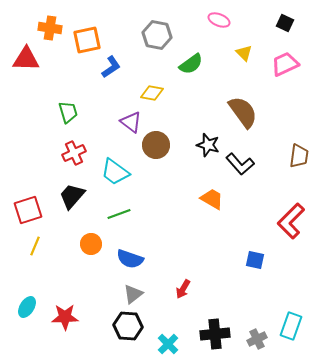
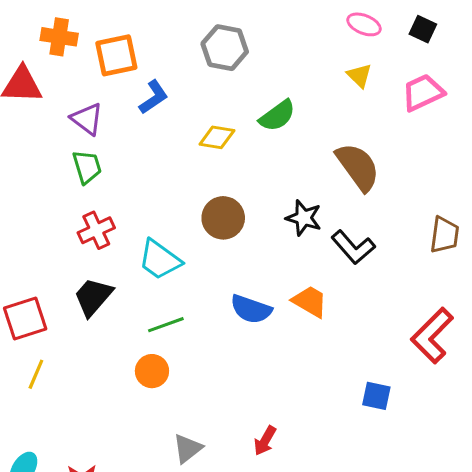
pink ellipse: (219, 20) -> (364, 24), moved
green semicircle: (191, 64) -> (277, 116), moved
purple triangle: (131, 122) -> (87, 119), moved
orange circle: (91, 244) -> (152, 371), moved
blue semicircle: (130, 259) -> (251, 309), moved

